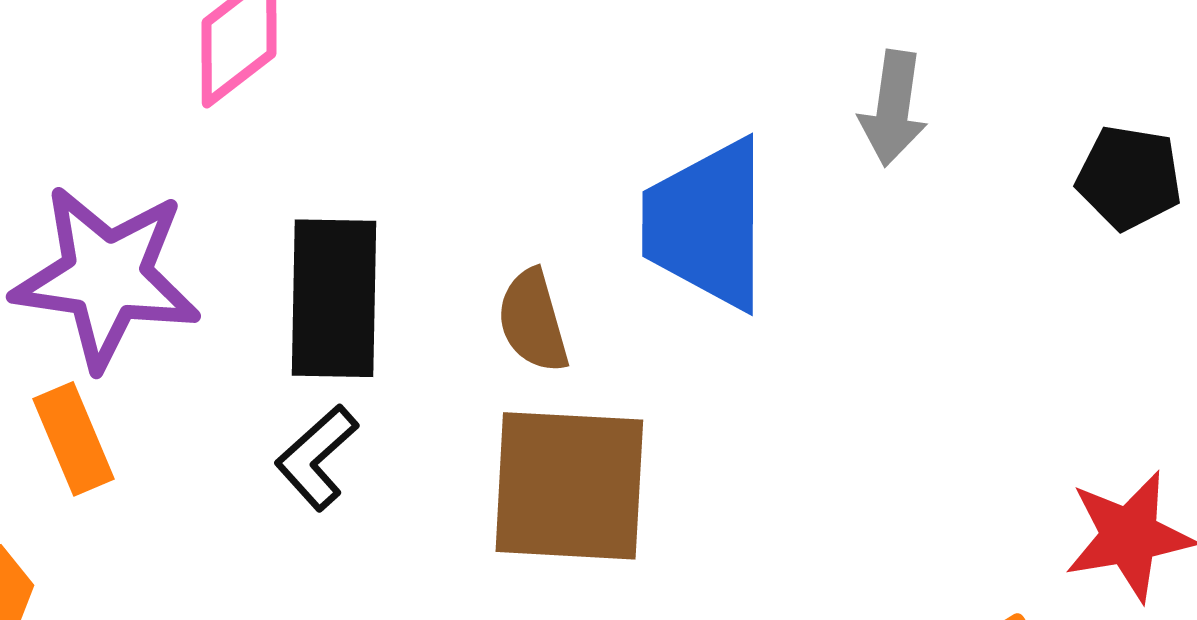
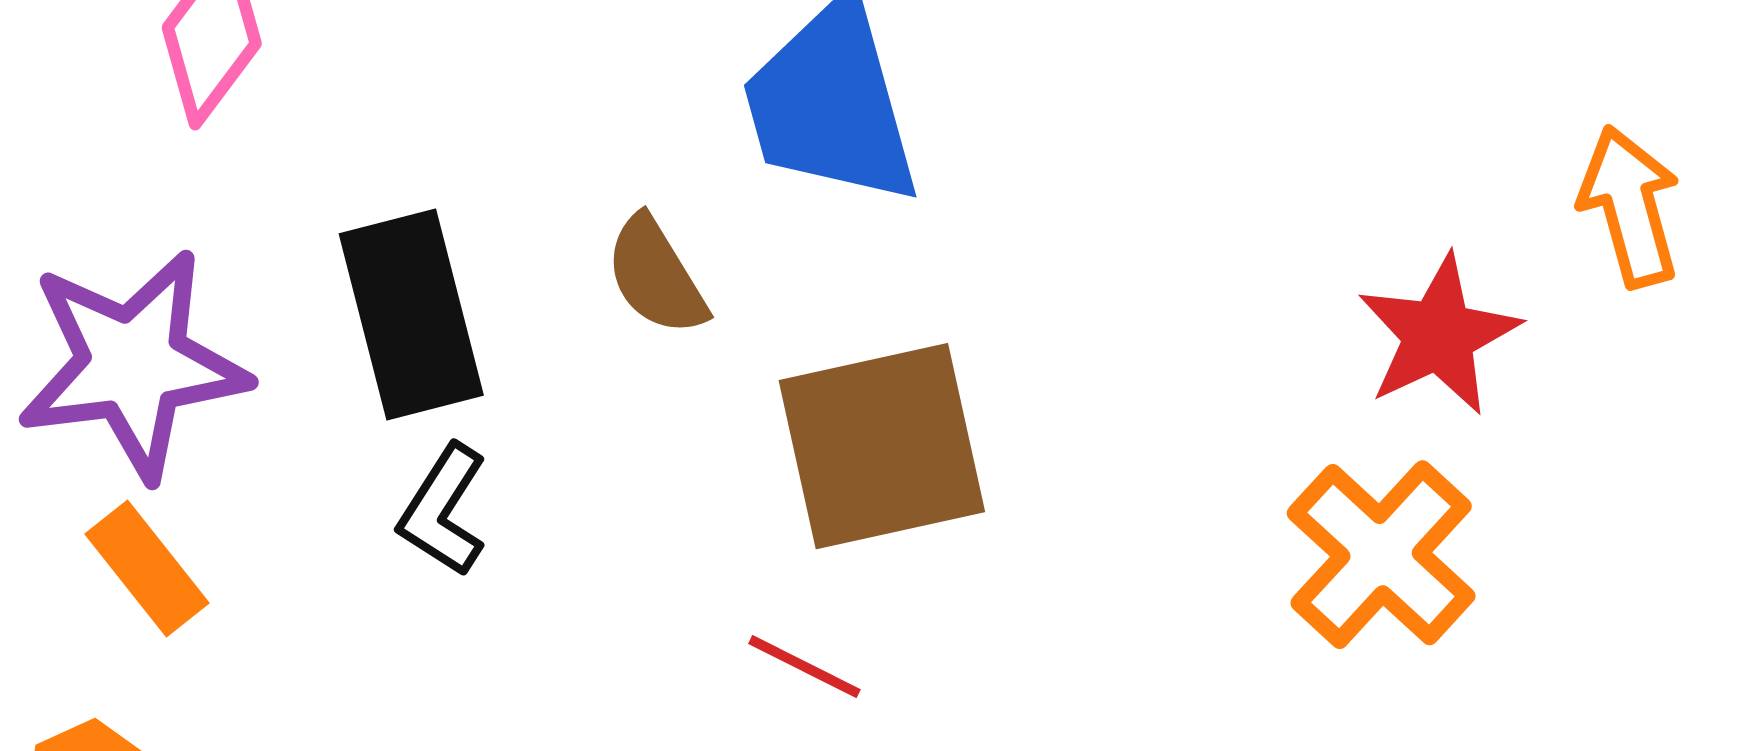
brown square: (569, 486) -> (882, 446), moved

